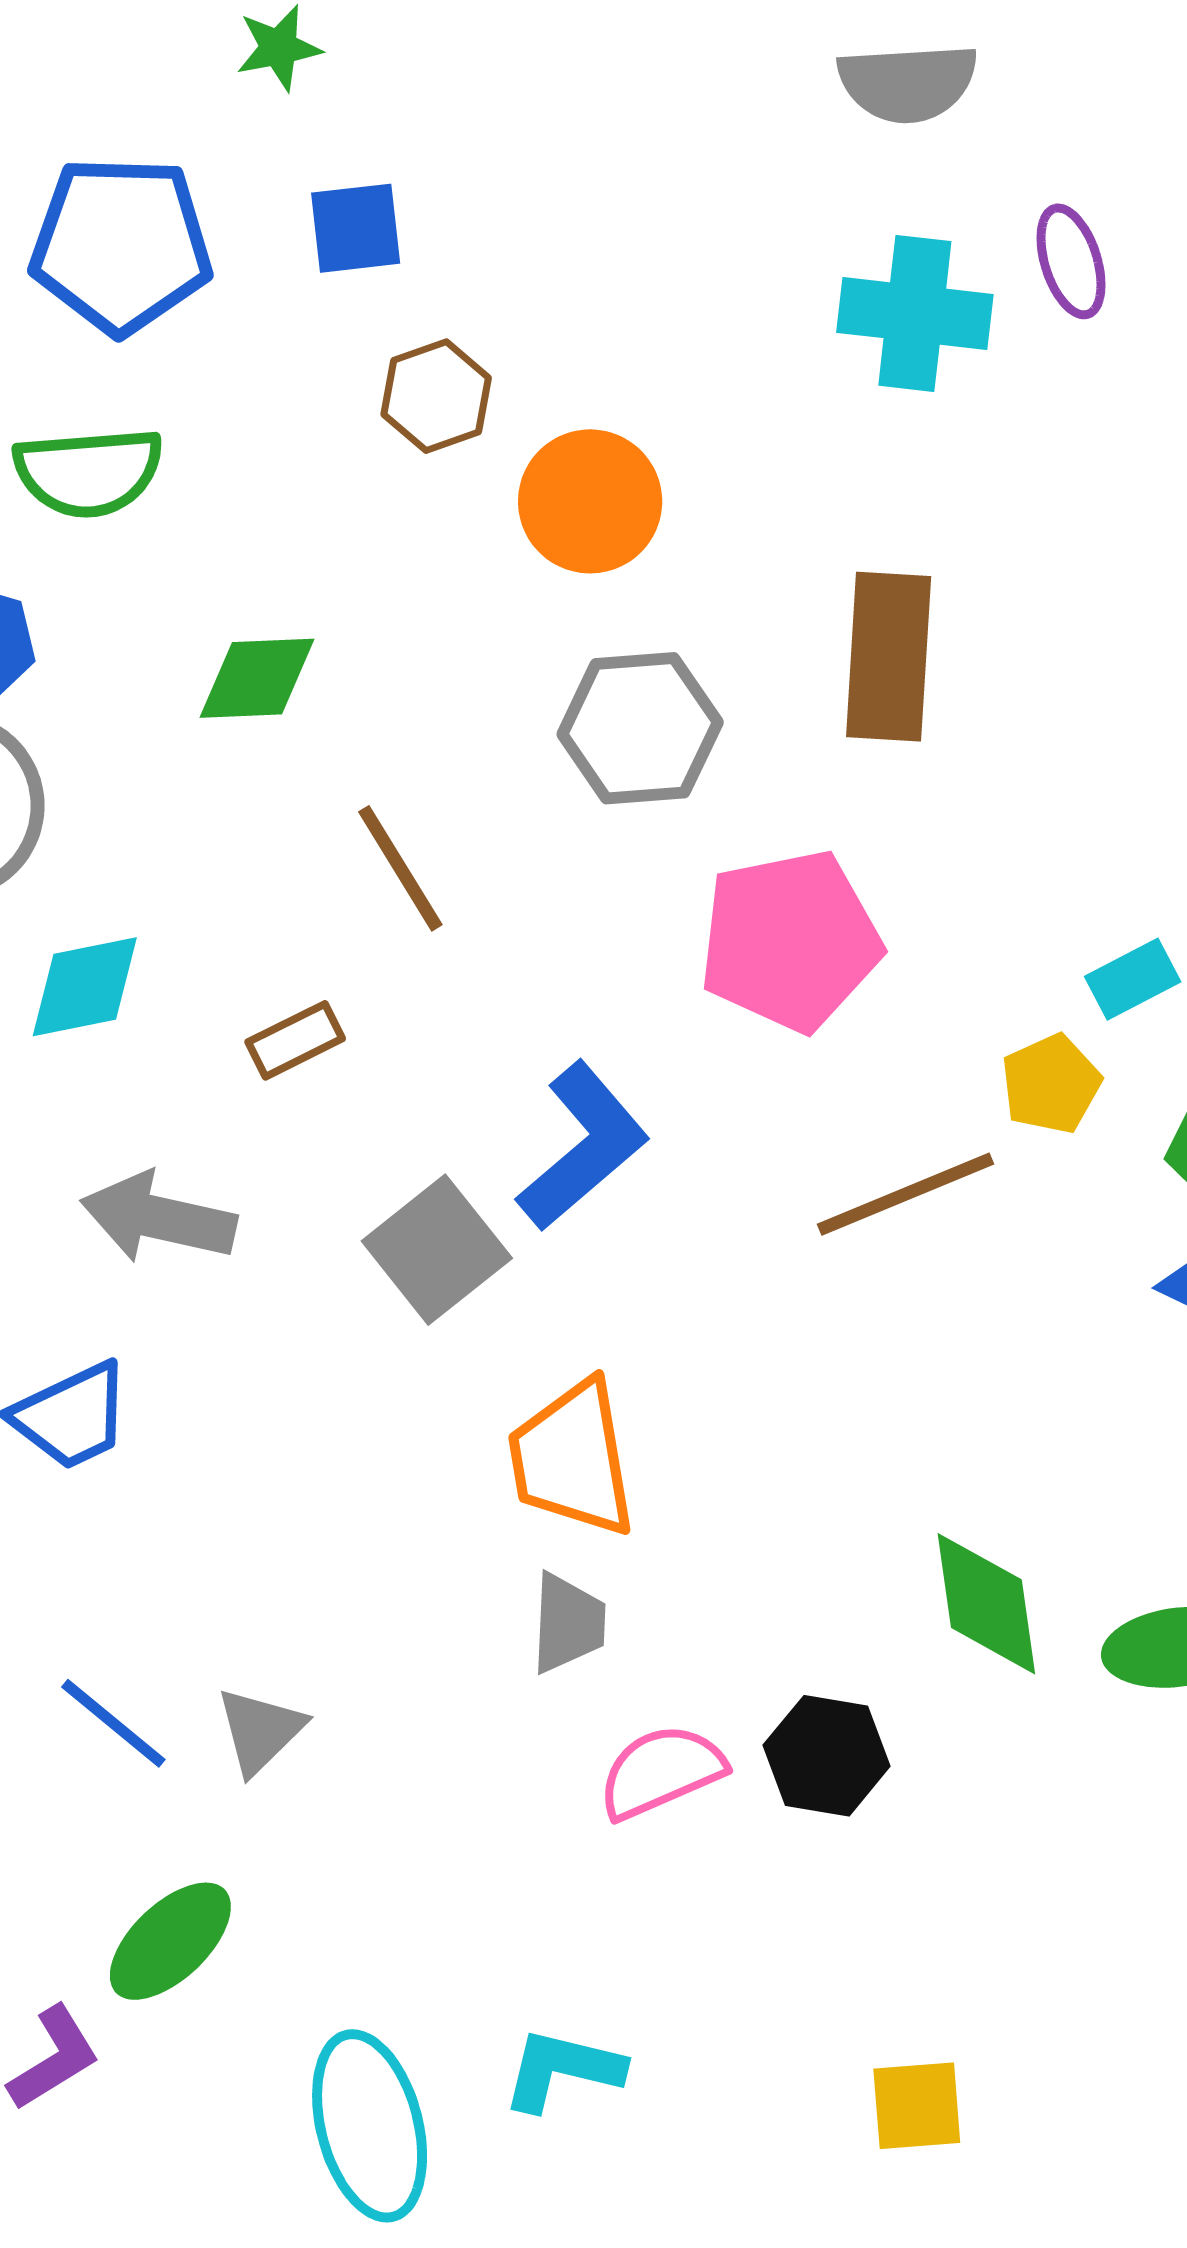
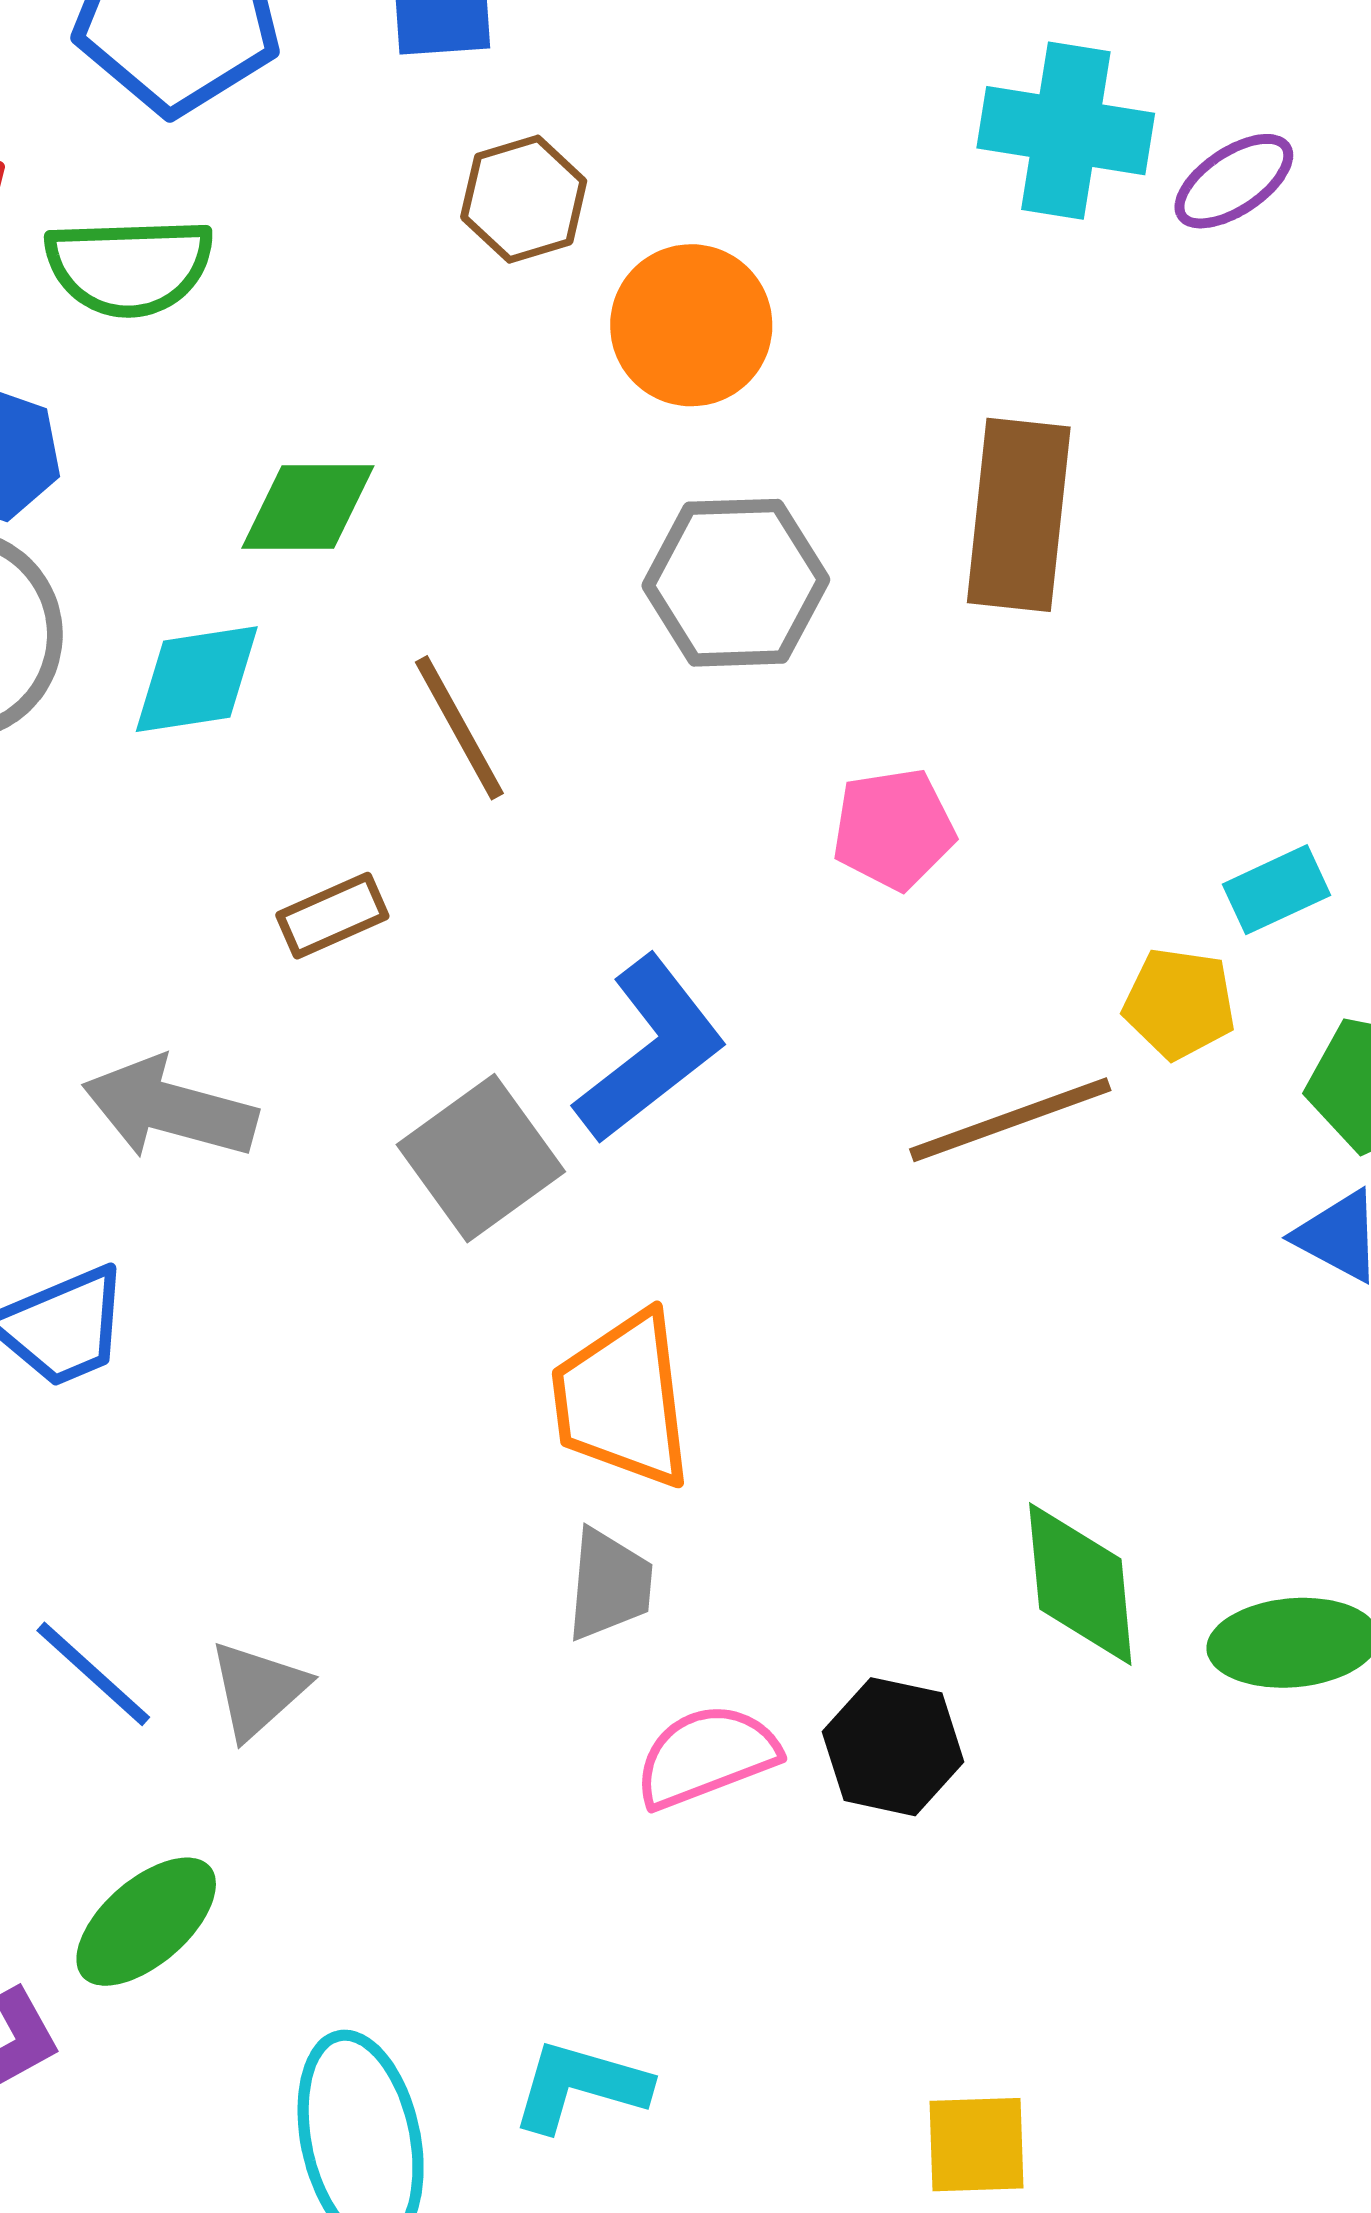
purple ellipse: (1071, 261) -> (1234, 181), moved, turned 71
pink pentagon: (790, 941) -> (894, 829), size x0.6
cyan diamond: (85, 987) -> (197, 679), moved
yellow pentagon: (1051, 1084) -> (1179, 1003), turned 30

